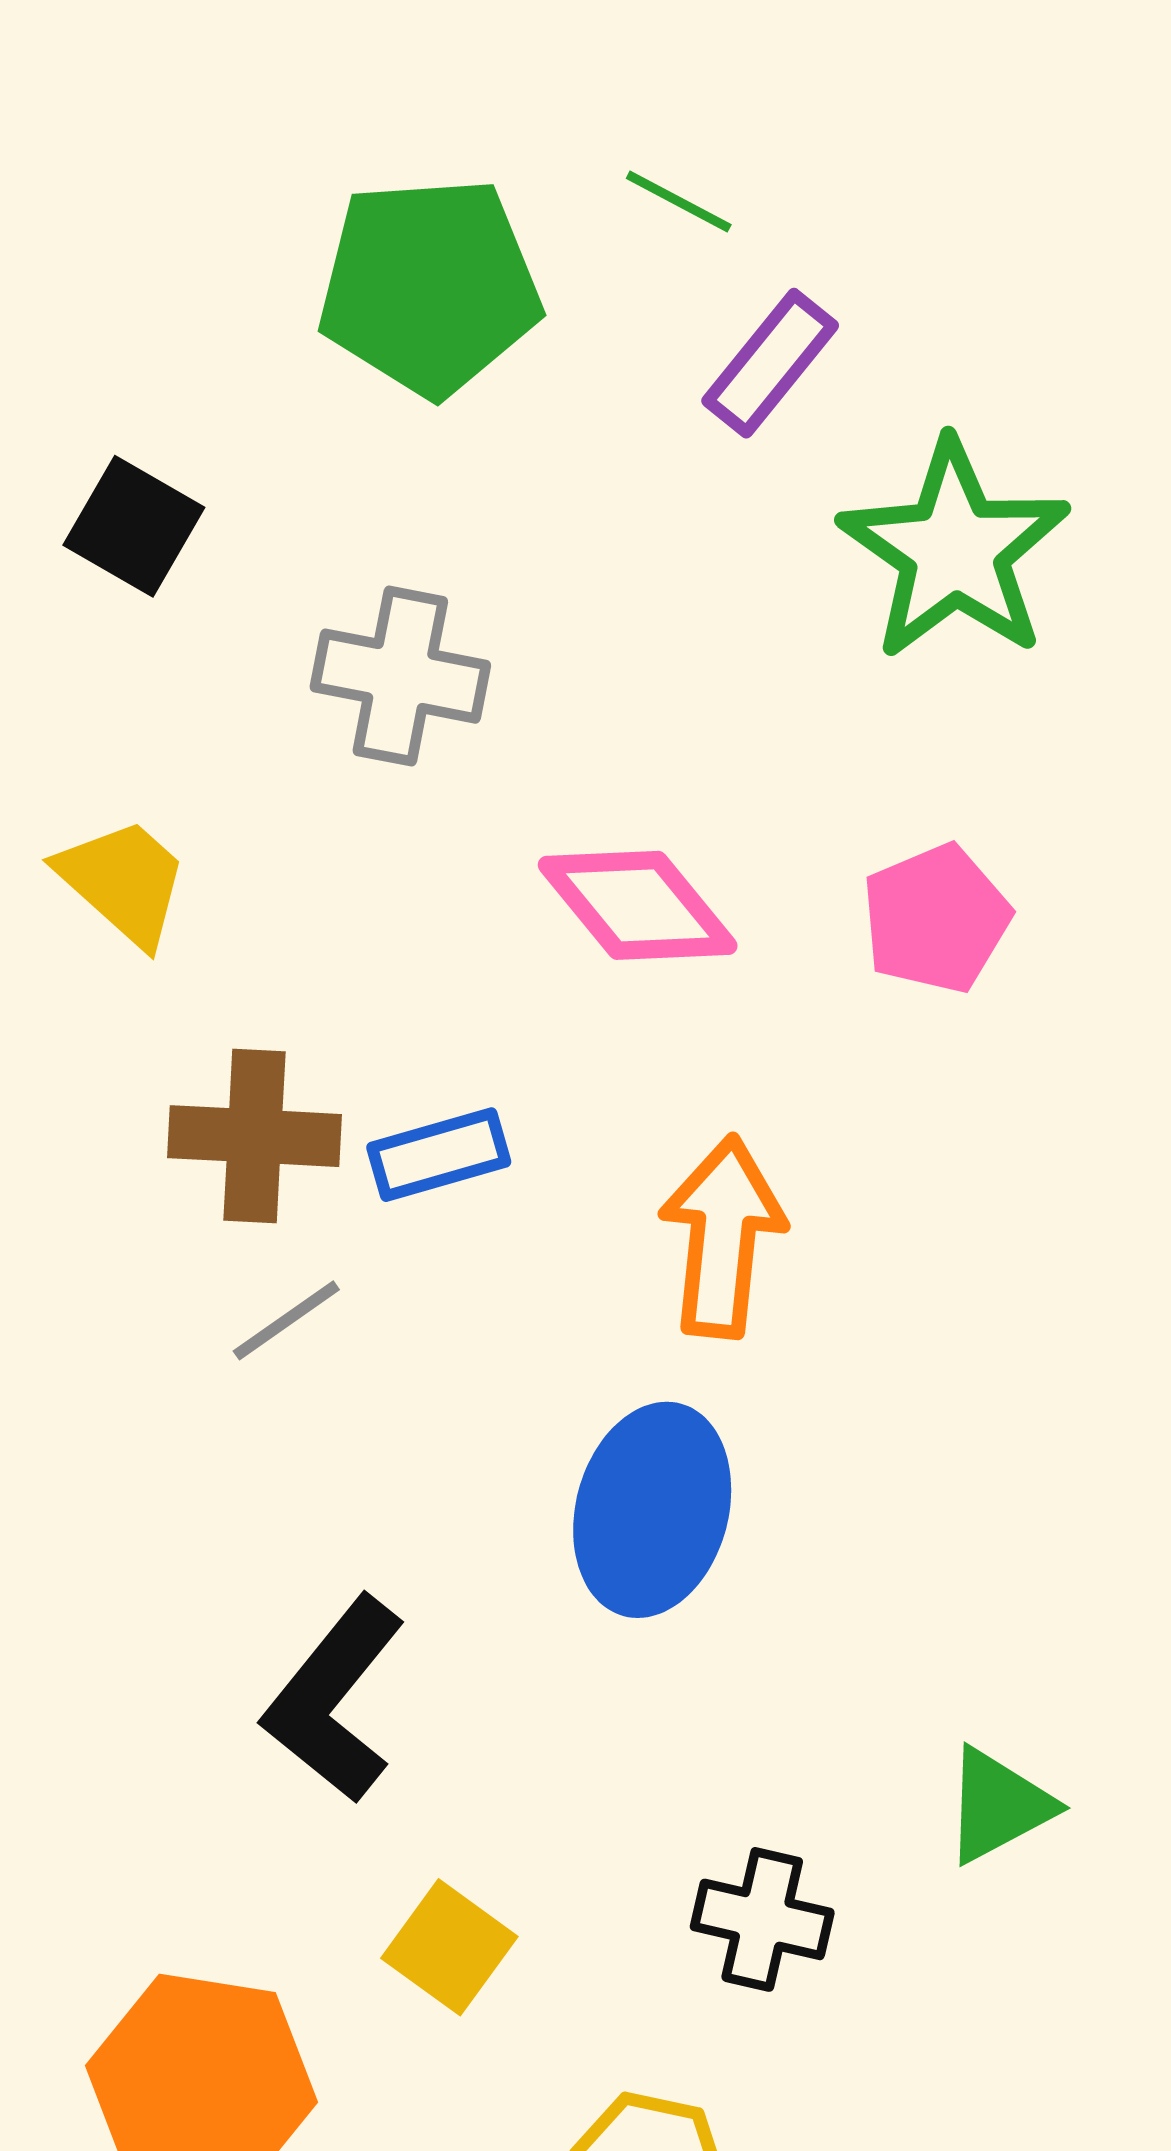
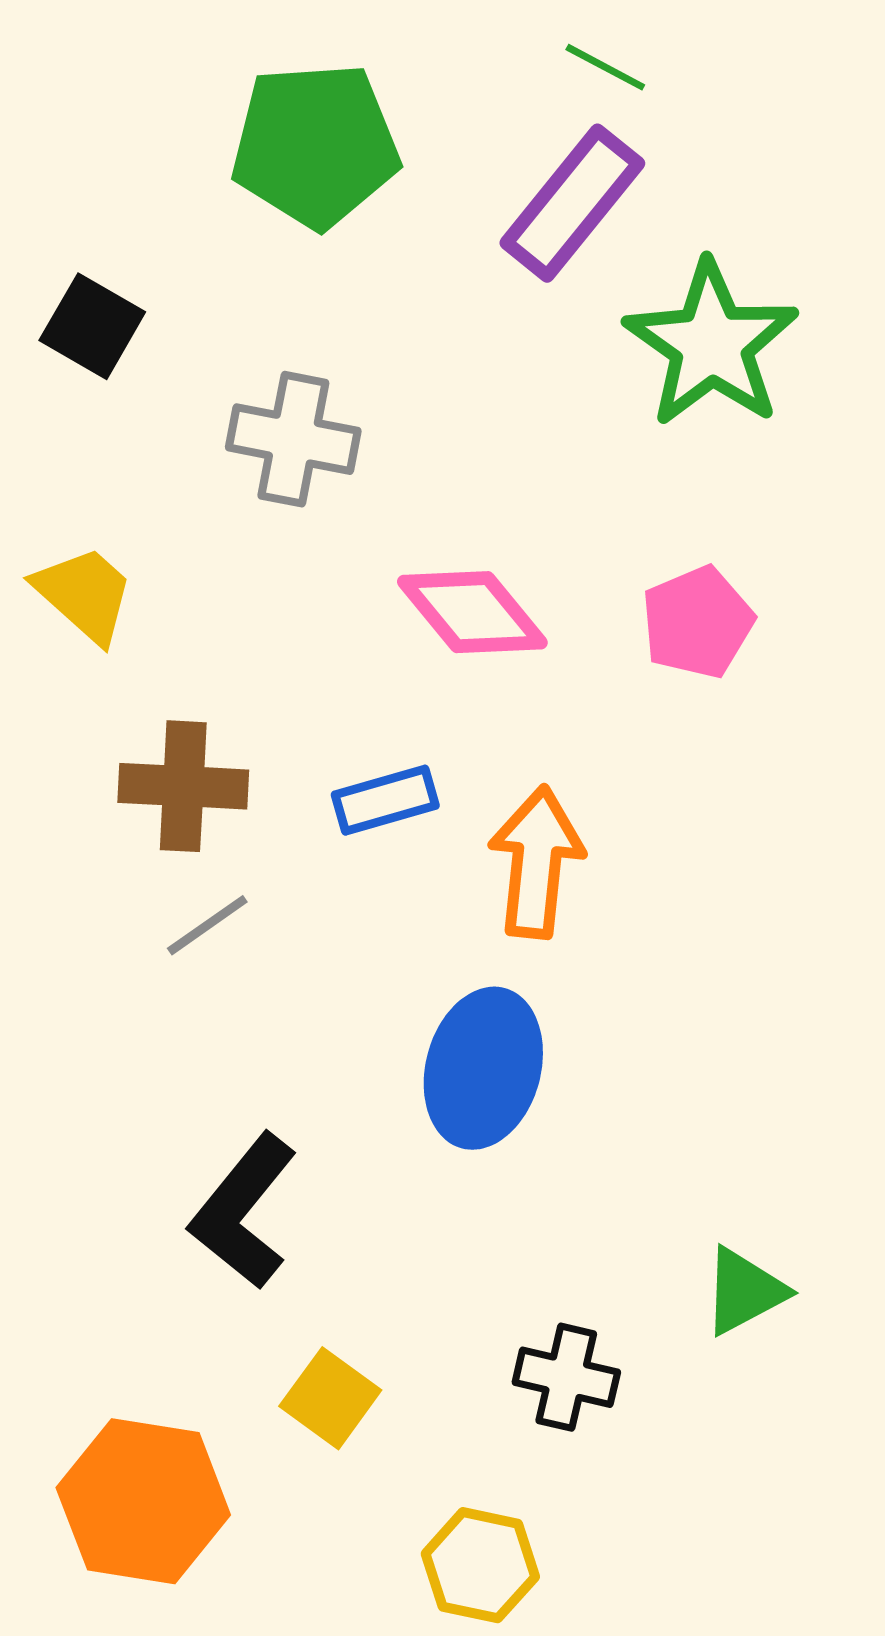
green line: (679, 201) -> (605, 67), moved
purple rectangle: (770, 363) -> (572, 203), size x1.4
blue rectangle: (439, 1155) -> (385, 800), moved

